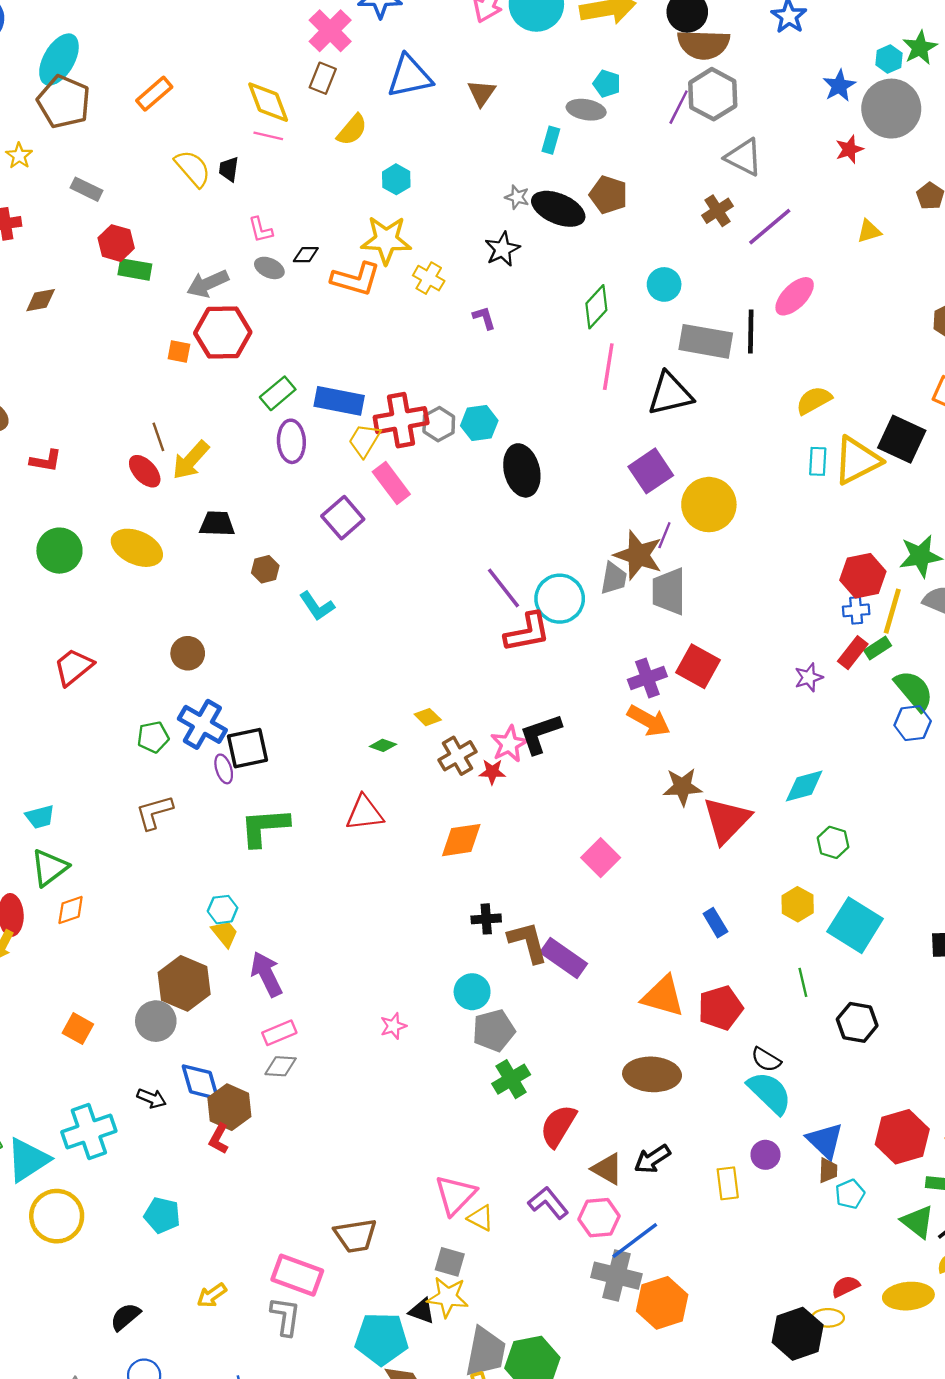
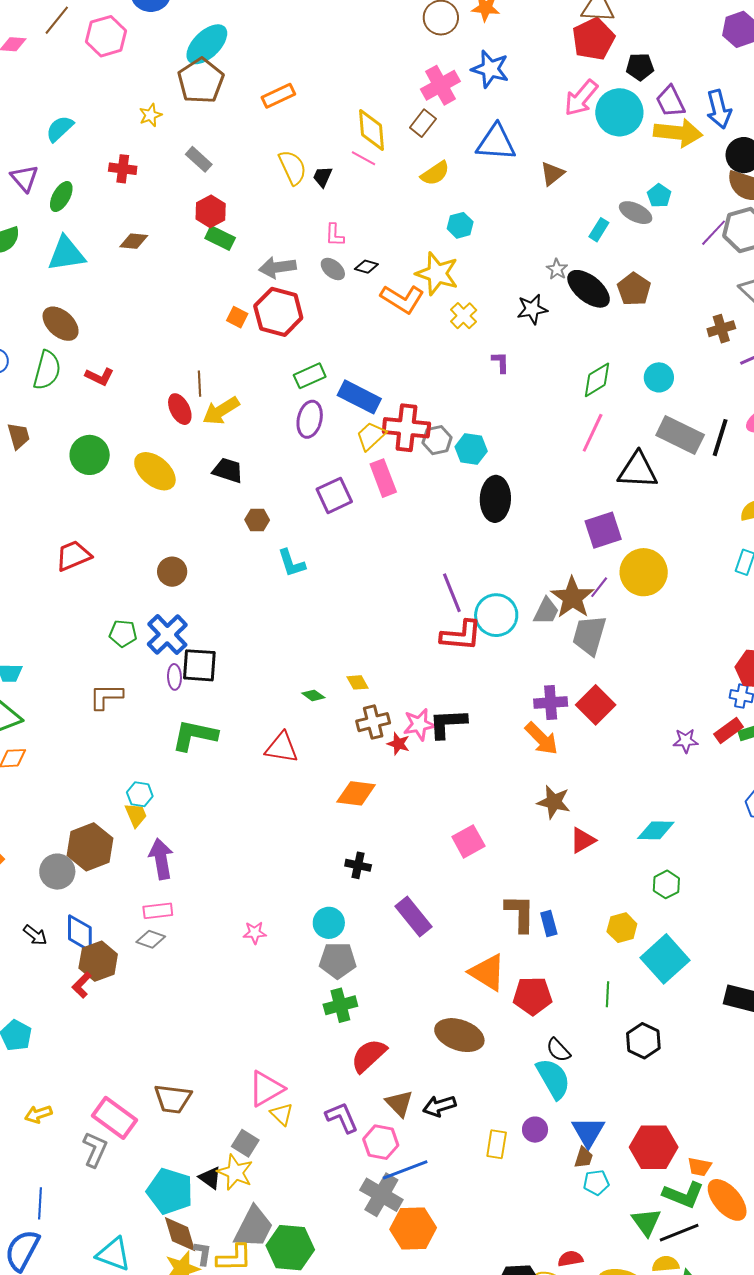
red triangle: (727, 820) -> (583, 840), size x0.6
brown L-shape: (528, 942) -> (520, 913), moved

